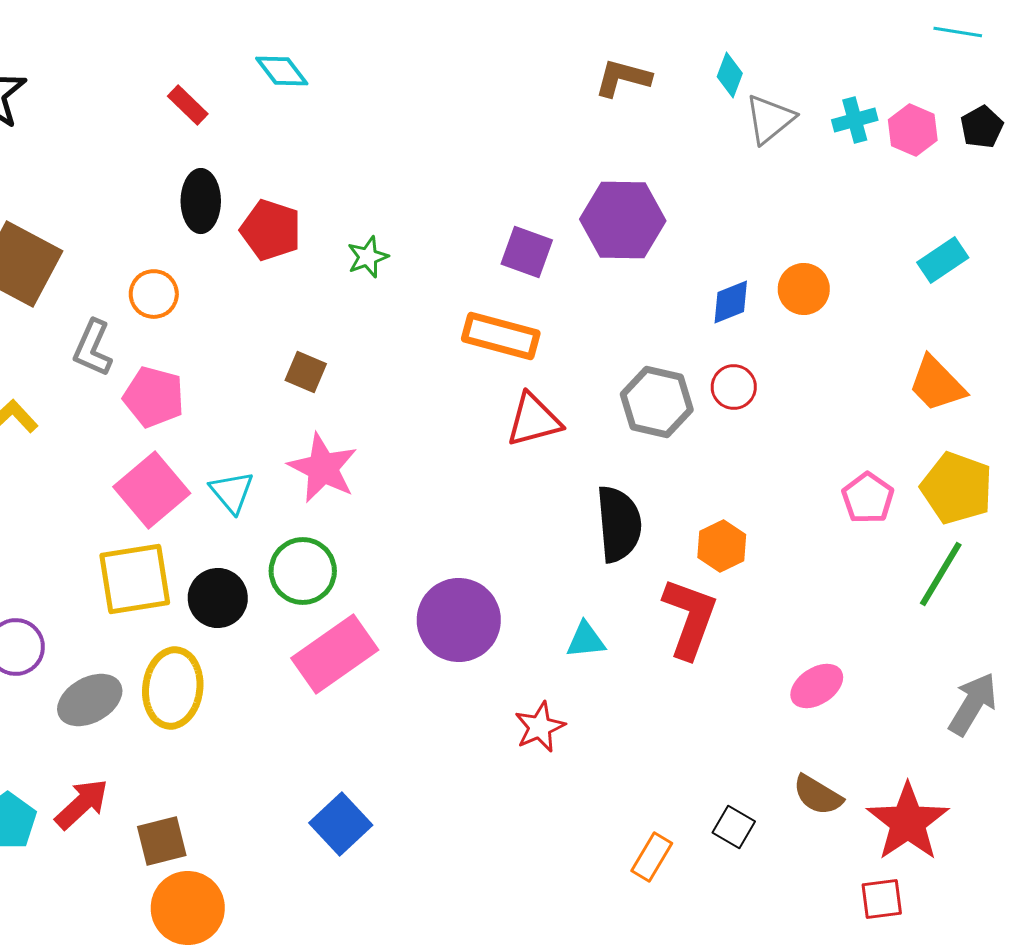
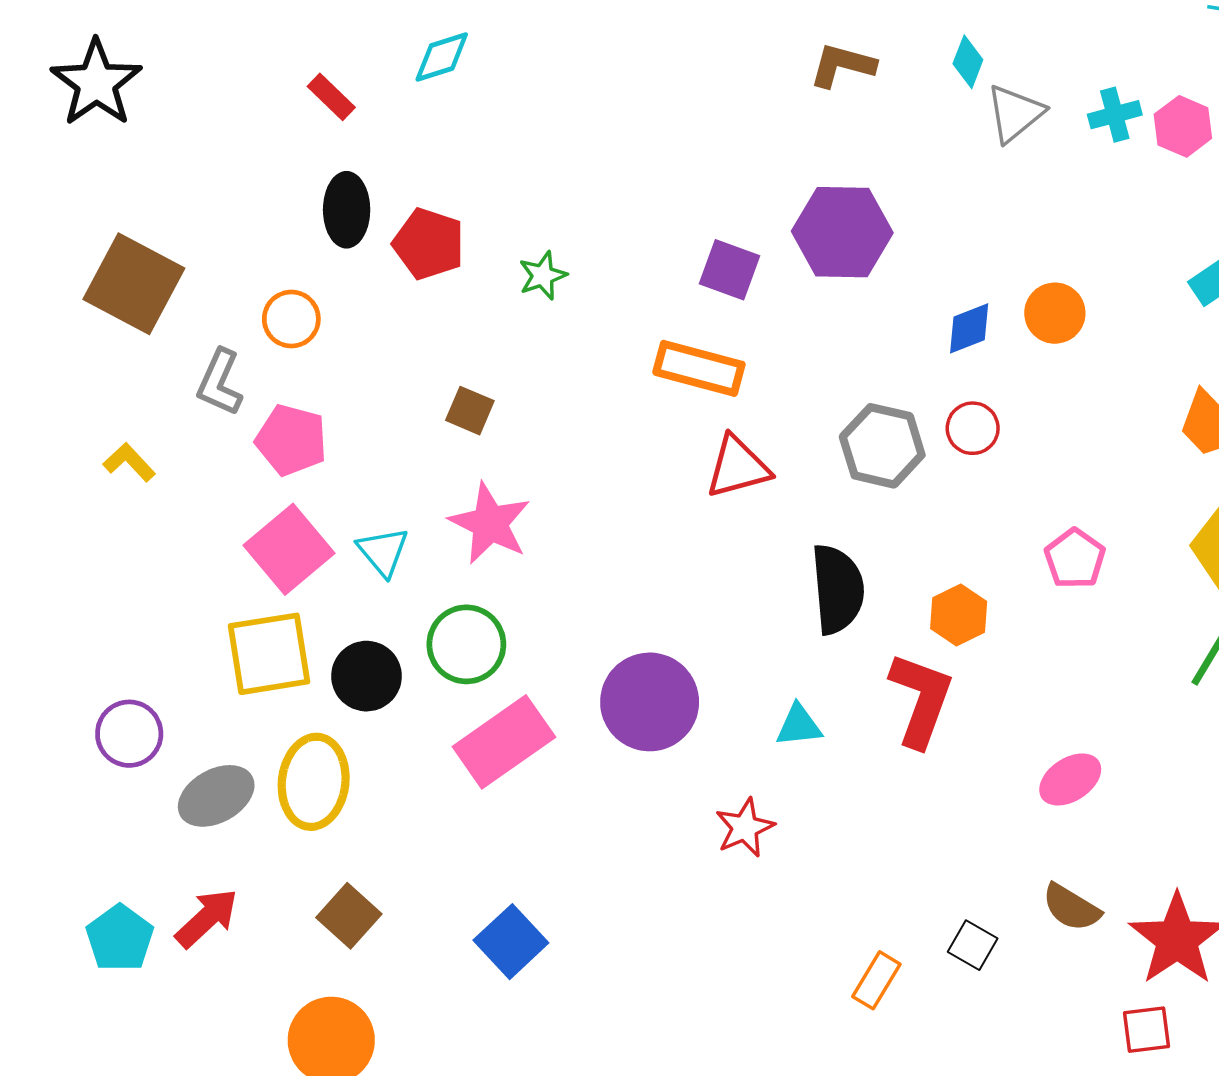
cyan diamond: (282, 71) -> (442, 57), turned -70
pink pentagon: (868, 498) -> (1075, 559), moved
brown square: (162, 841) -> (349, 916), moved, turned -34

